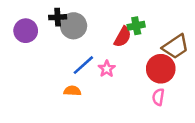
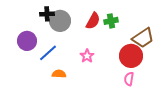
purple circle: (26, 31) -> (27, 41), moved
red semicircle: (123, 37) -> (93, 21), moved
blue line: (83, 65) -> (48, 53), moved

